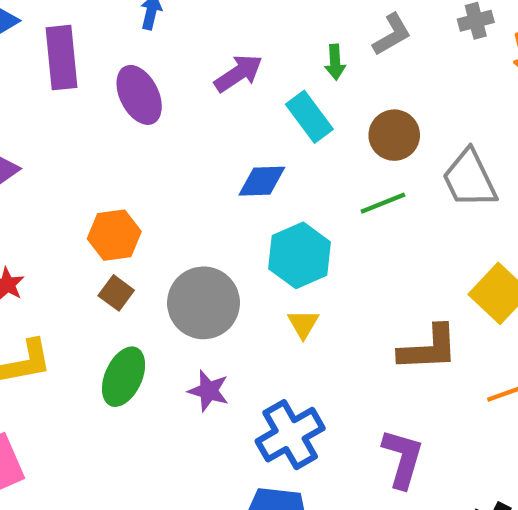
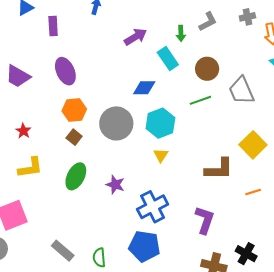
purple rectangle: (61, 58) -> (53, 26), size x0.7
purple ellipse: (139, 95) -> (65, 71), moved
gray circle: (204, 303) -> (116, 123), moved

